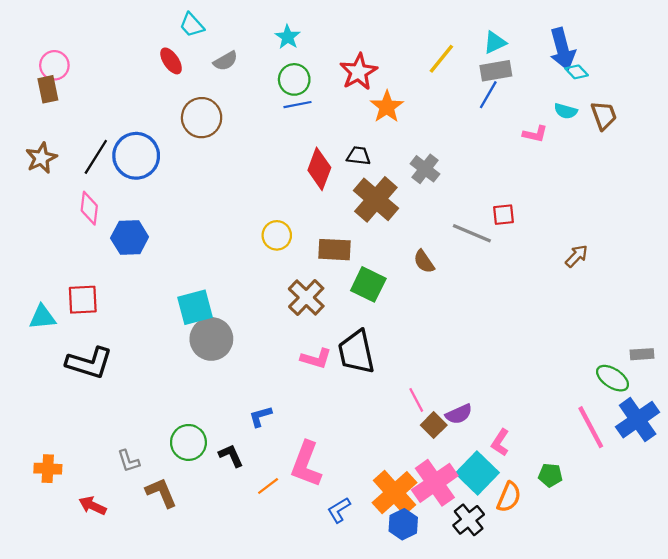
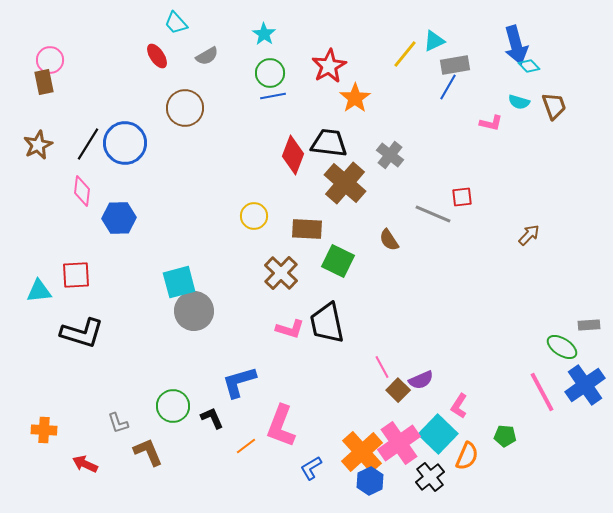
cyan triangle: (495, 42) -> (434, 41), moved
black trapezoid: (359, 156) -> (329, 143), size x1.6
blue L-shape: (260, 416) -> (239, 382), size x1.6

